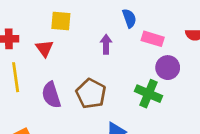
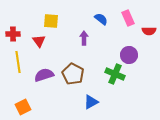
blue semicircle: (129, 18) -> (101, 19), turned -32
pink rectangle: (153, 39) -> (128, 18), moved, turned 49
purple semicircle: (51, 95) -> (44, 75), turned 90

